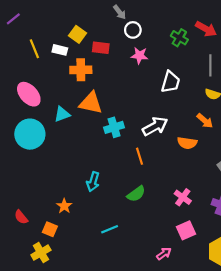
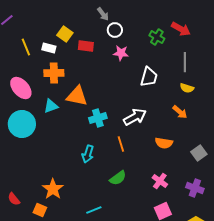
orange cross: (81, 70) -> (54, 73), moved
orange semicircle: (187, 143) -> (164, 143), moved
cyan arrow: (93, 182) -> (88, 154), moved
orange star: (64, 206) -> (53, 189), size x1.5

